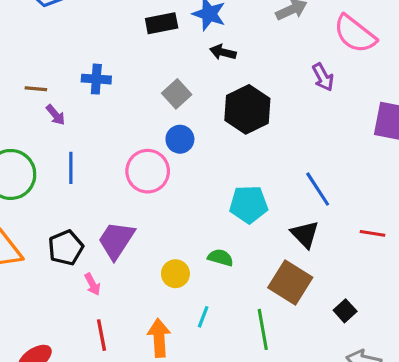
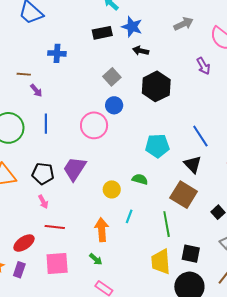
blue cross: (96, 79) -> (57, 53), moved
black pentagon: (66, 248) -> (43, 174), turned 30
pink arrow: (92, 284) -> (43, 202), moved
red line: (102, 335) -> (55, 227), moved, turned -72

